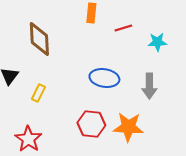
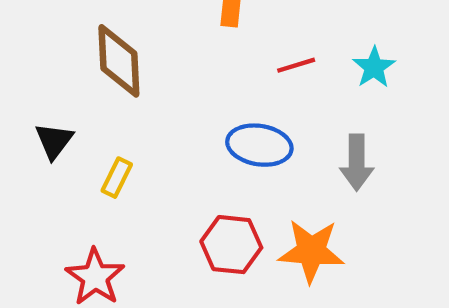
red line: (123, 28) -> (296, 65), moved
cyan star: (157, 42) -> (374, 67), turned -30

